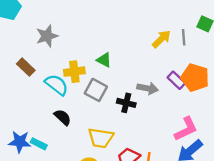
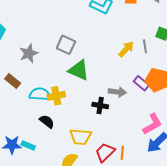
green triangle: (104, 60) -> (79, 70), size x1.6
yellow cross: (74, 72) -> (56, 96), moved
cyan semicircle: (57, 85) -> (40, 94), turned -30
gray square: (96, 90) -> (66, 45), moved

